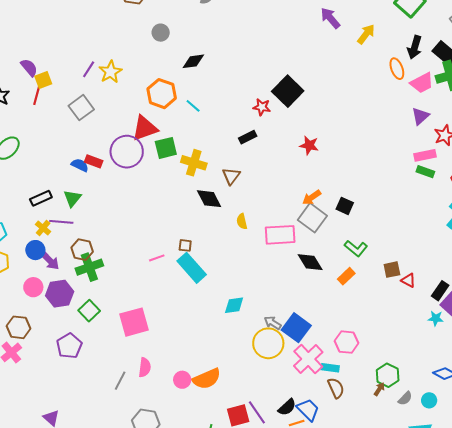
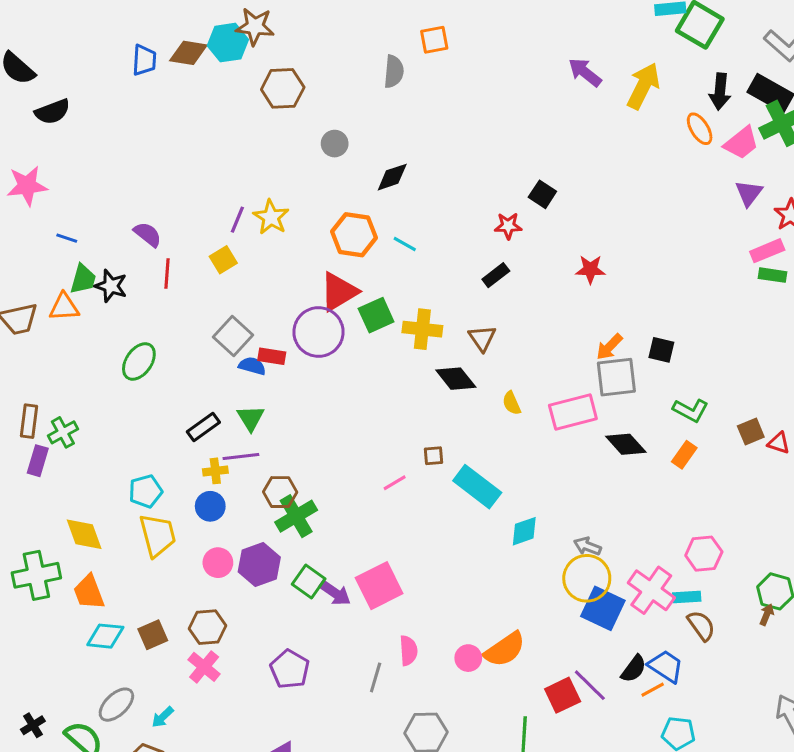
yellow arrow: (366, 34) -> (643, 86), size x1.4
yellow square: (43, 80) -> (223, 260), moved
black square: (288, 91) -> (542, 194), size x0.6
gray square: (81, 108) -> (233, 336), moved
gray square: (312, 218) -> (616, 377), turned -32
yellow cross: (43, 228) -> (215, 471), turned -35
purple arrow: (50, 261) -> (335, 593), moved
cyan rectangle: (192, 268) -> (477, 487), moved
blue square: (296, 328) -> (603, 608), moved
purple pentagon: (69, 346) -> (290, 669), moved

